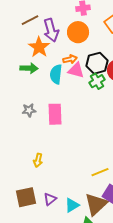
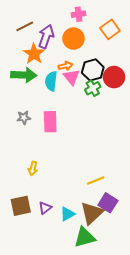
purple arrow: (51, 30) -> (46, 37), turned -145
green arrow: (29, 68) -> (24, 75), size x1.4
pink triangle: (76, 70) -> (71, 77), turned 36

